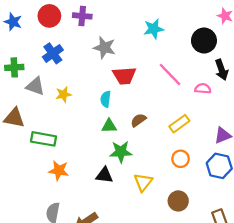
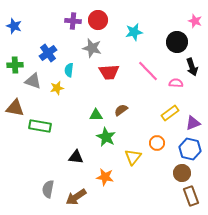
red circle: (49, 16) -> (98, 20), moved
cyan semicircle: (106, 99) -> (69, 70), moved
yellow rectangle: (179, 124) -> (170, 113), moved
green star: (121, 152) -> (106, 137), turned 30
orange star: (59, 171) -> (105, 177), moved
black triangle: (104, 175) -> (76, 157), moved
yellow triangle: (143, 182) -> (133, 157), moved
brown circle: (178, 201) -> (182, 173), moved

